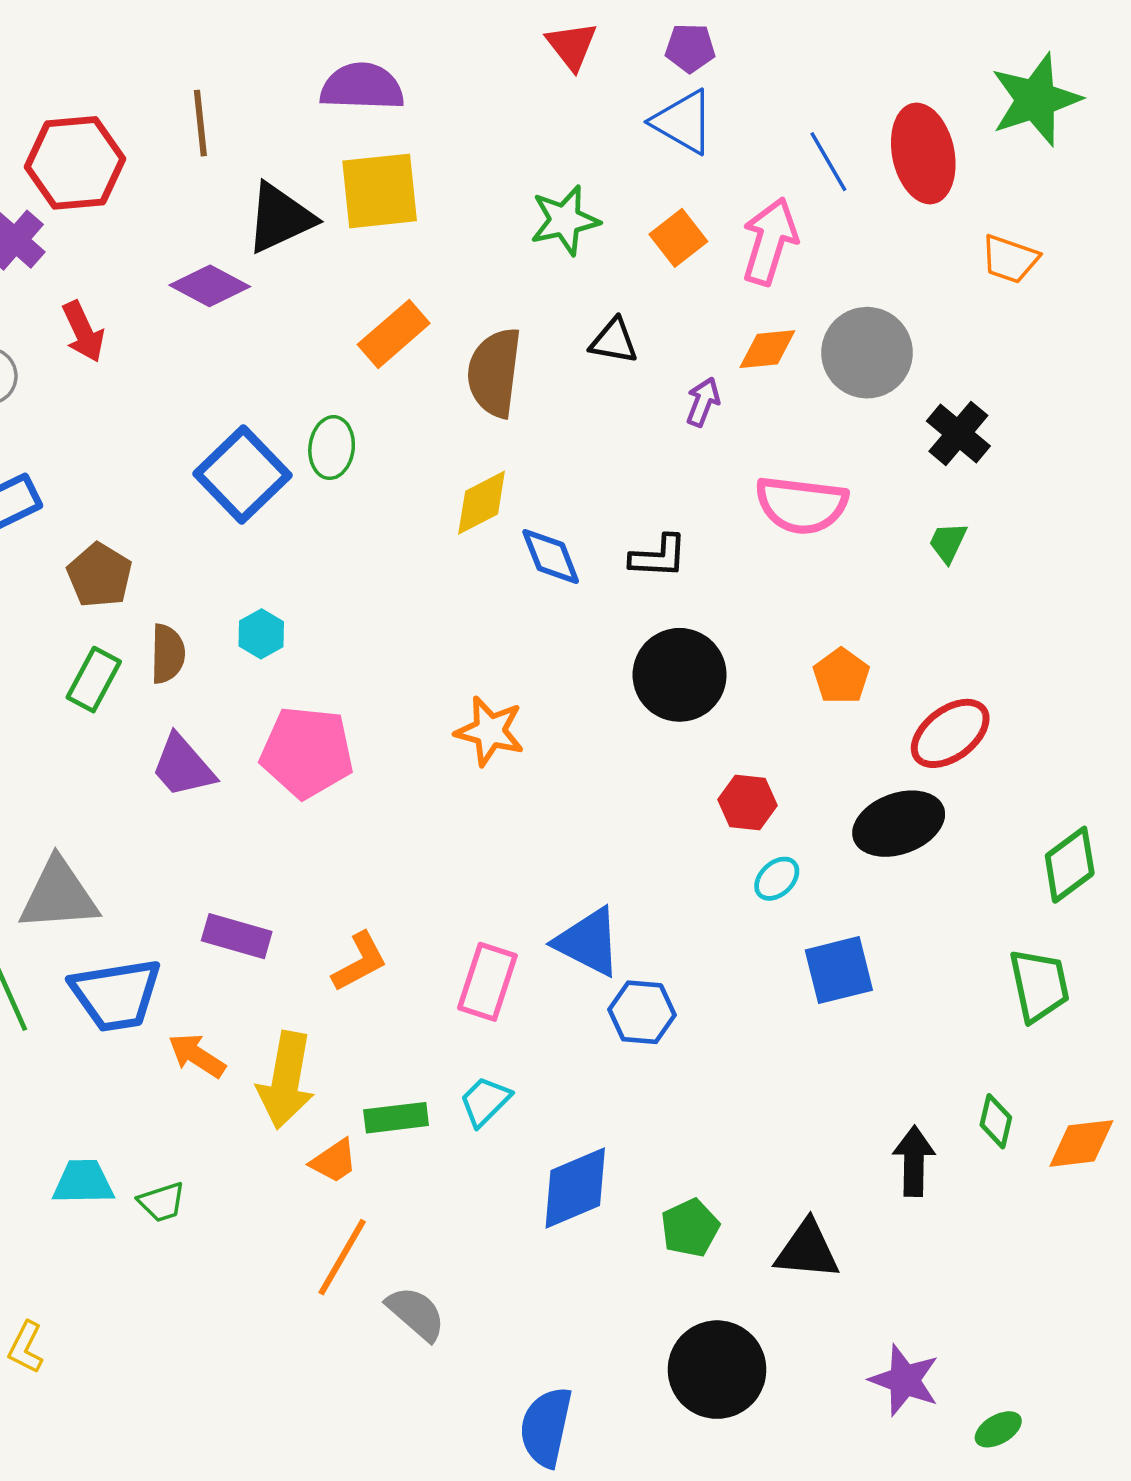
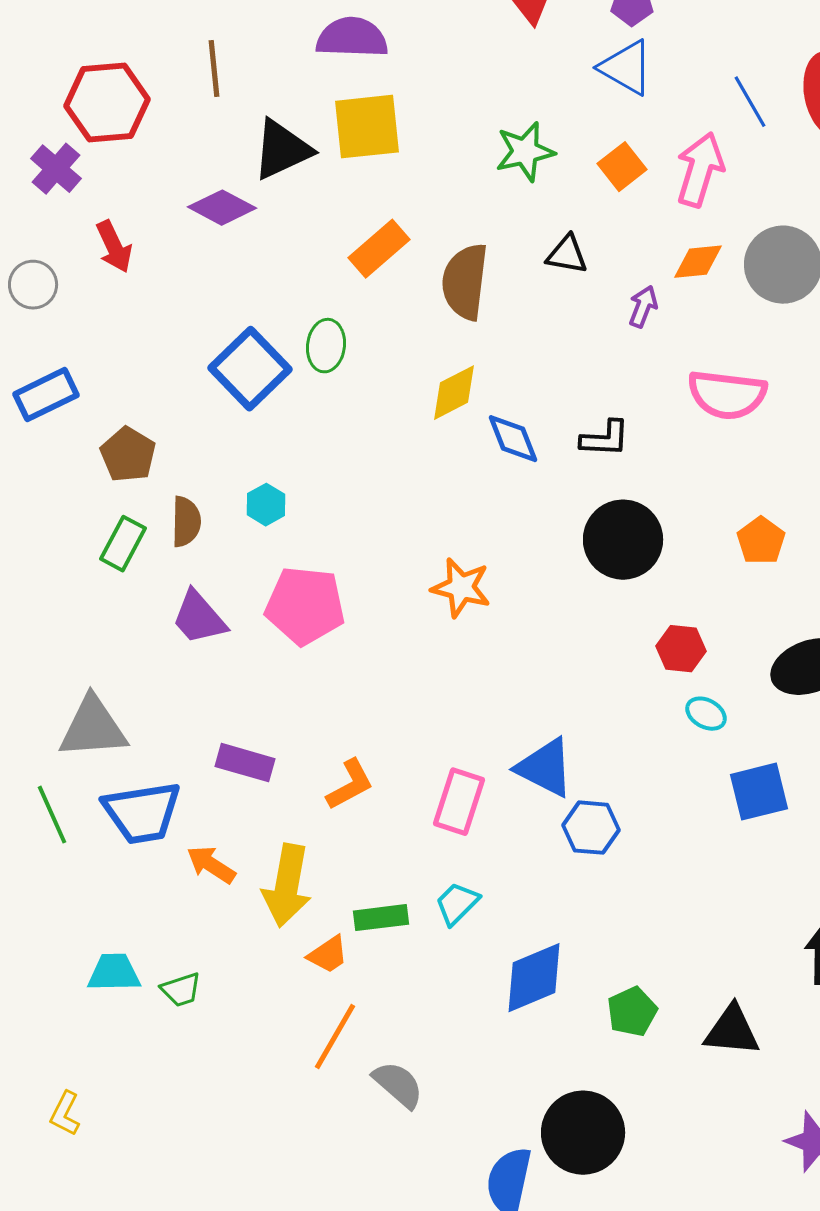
cyan ellipse: (777, 879) -> (706, 714), turned 72
black circle: (717, 1370) -> (583, 1133), moved

